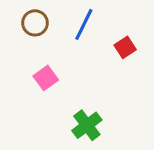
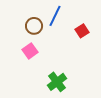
brown circle: (35, 23) -> (34, 26), moved

